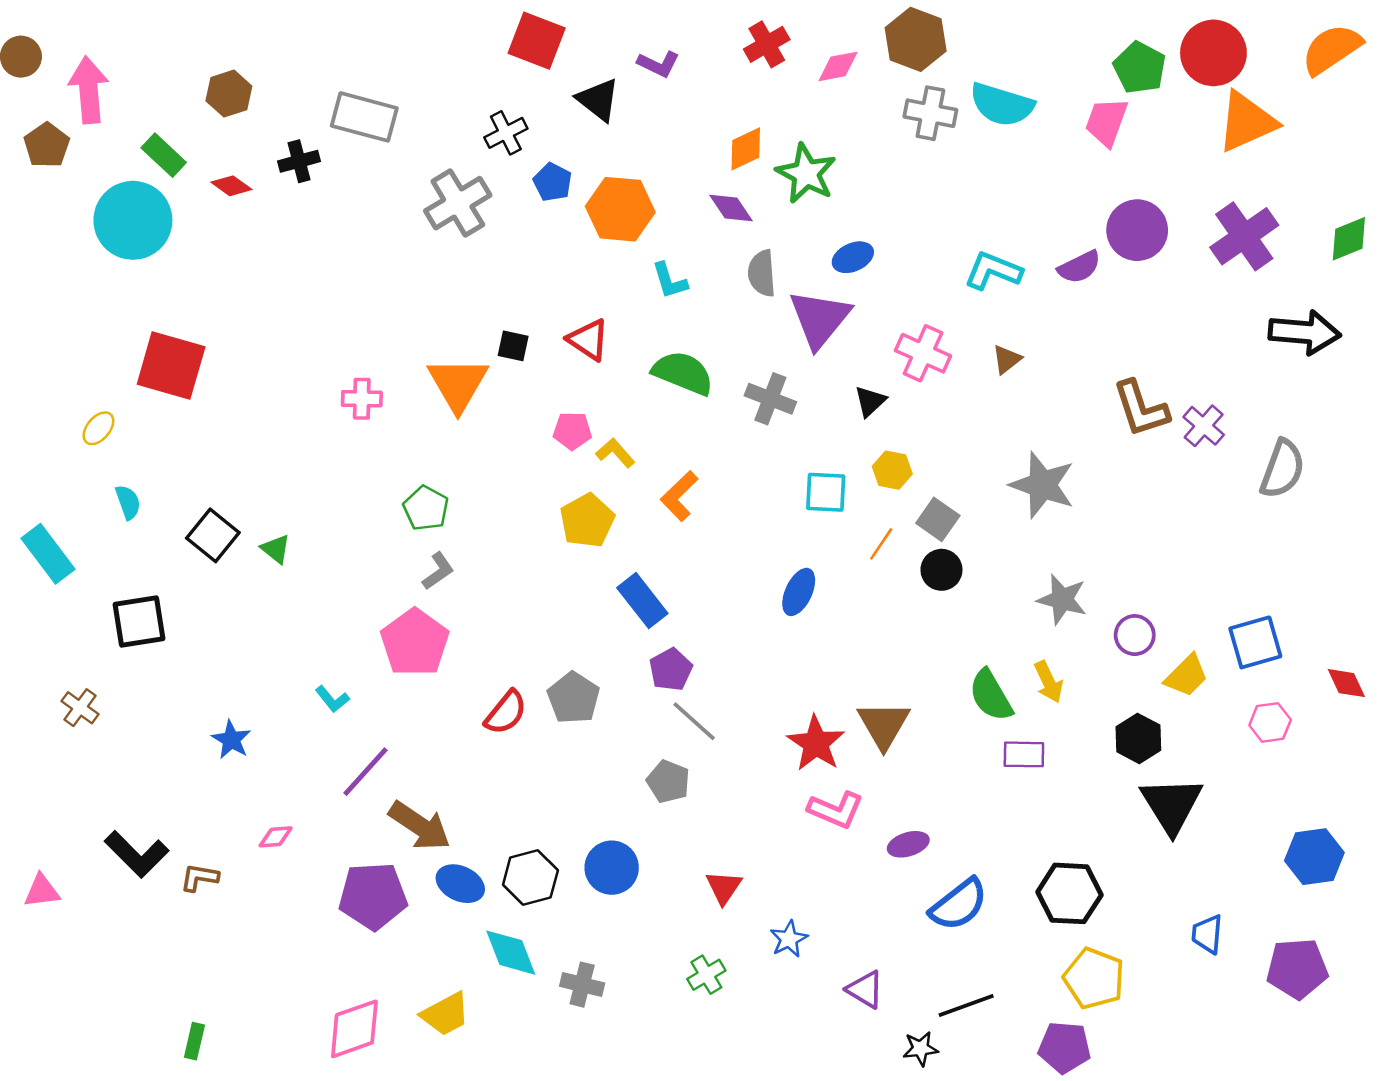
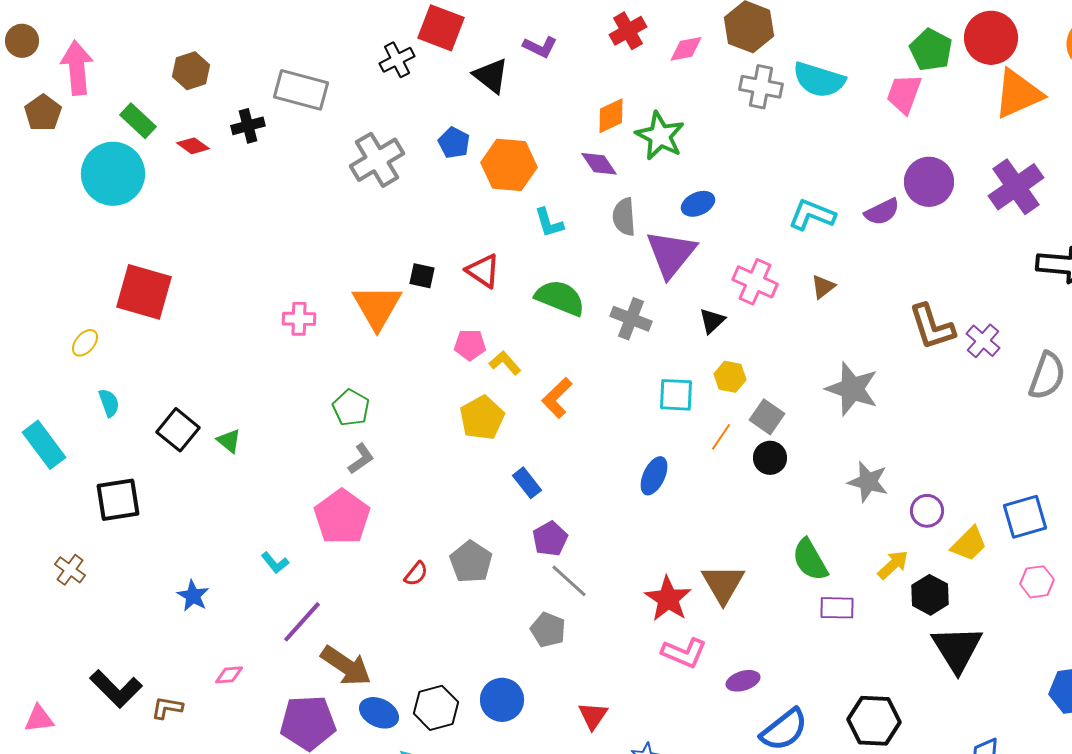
black cross: (506, 133) -> (397, 60), moved
blue rectangle: (642, 601) -> (527, 483), size x0.7
yellow arrow: (1049, 682) -> (893, 565), moved, turned -108
red semicircle: (506, 713) -> (416, 574), size x0.7

